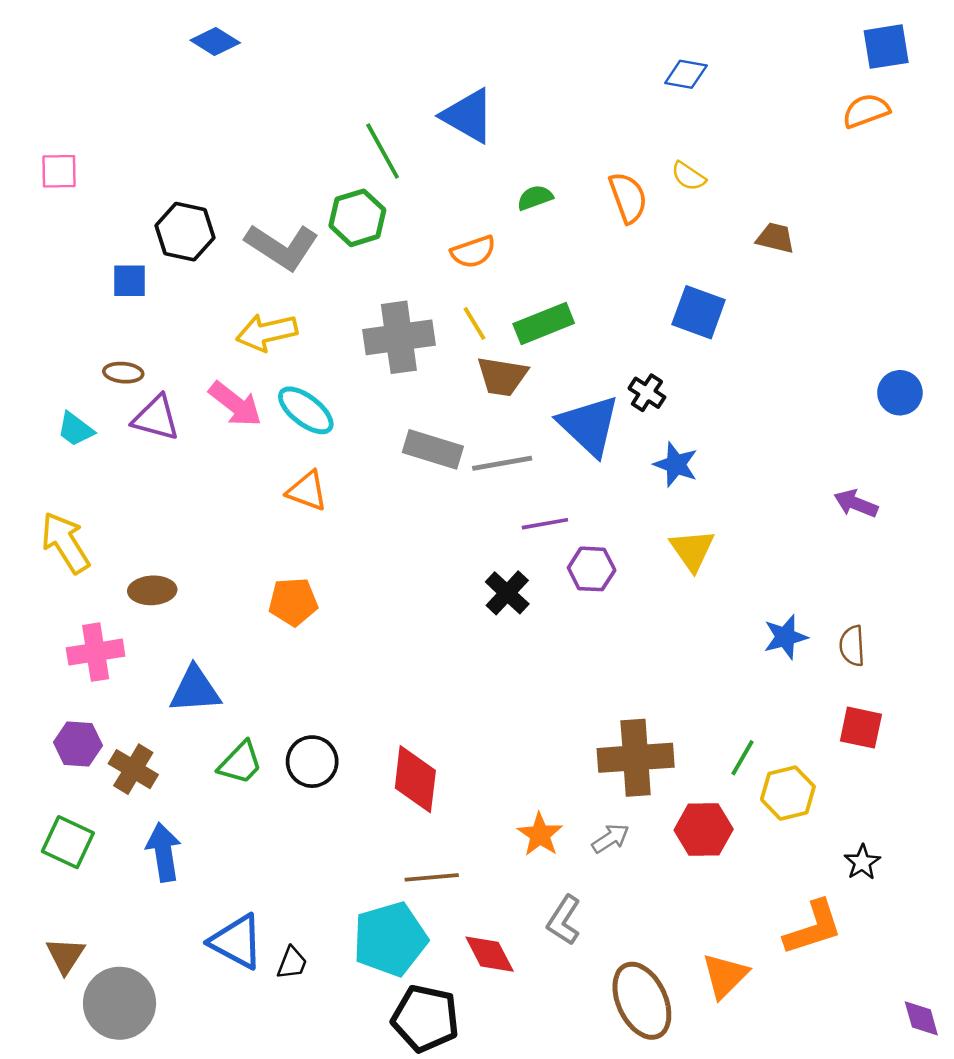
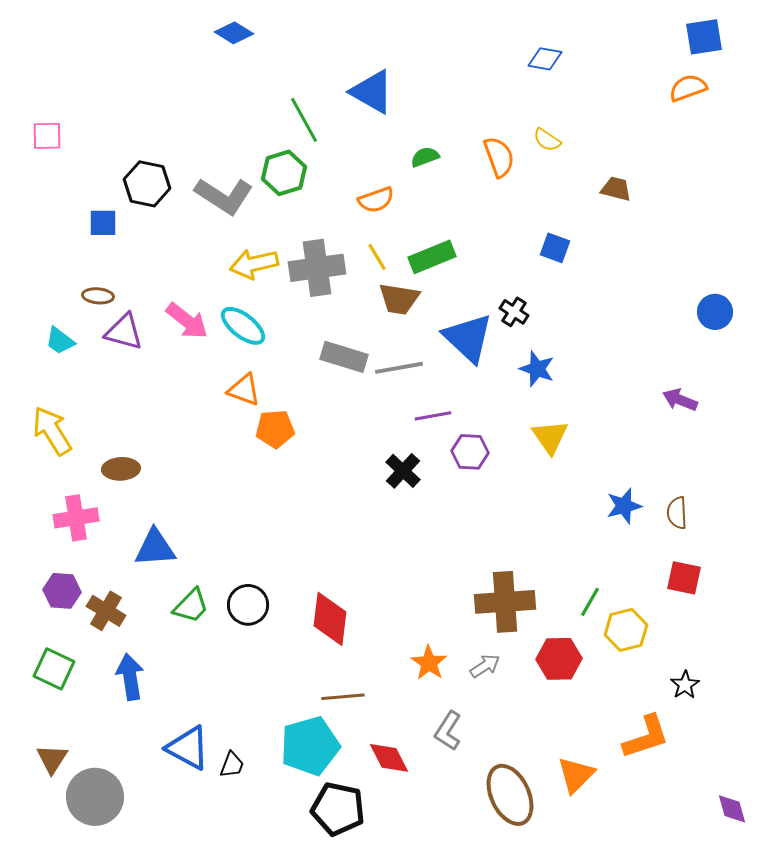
blue diamond: (215, 42) -> (234, 33), moved
blue square: (699, 312) -> (555, 248), size x0.7
yellow arrow: (267, 332) -> (254, 264), moved
orange pentagon: (293, 602) -> (275, 429), moved

